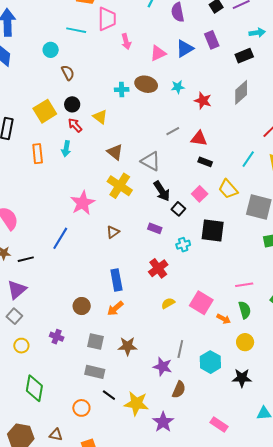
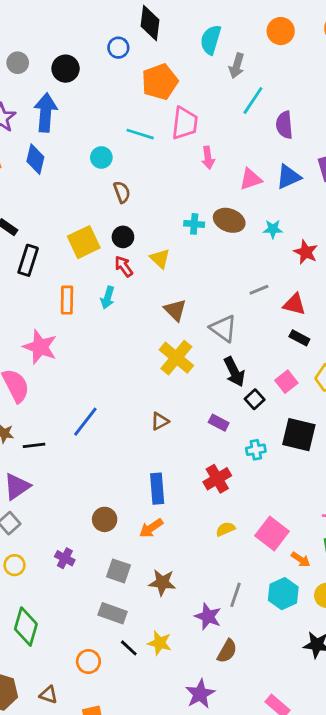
pink star: (83, 203) -> (40, 347), moved, turned -30
cyan hexagon: (210, 362) -> (283, 594), moved
yellow star: (136, 403) -> (160, 643), moved, size x0.7

